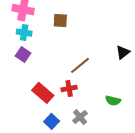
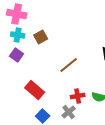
brown square: (60, 21) -> (41, 37), moved, turned -32
red cross: (69, 88) -> (78, 96), moved

